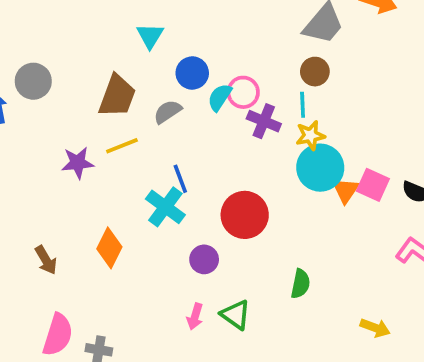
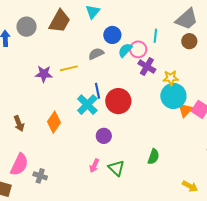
brown circle: (315, 72) -> (189, 41), moved
brown trapezoid: (117, 96) -> (60, 21), moved
cyan line: (303, 105) -> (155, 36), moved
red circle: (245, 215) -> (118, 101), moved

